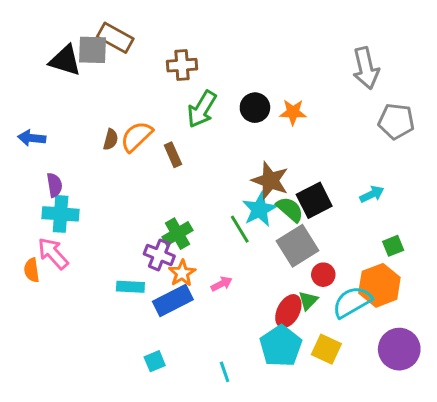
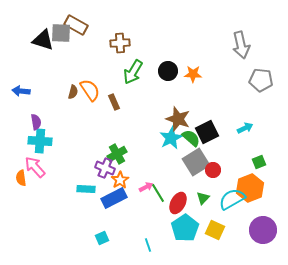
orange semicircle: (136, 136) -> (90, 90), turned 100
green line: (240, 229) -> (158, 193), moved
red circle: (323, 275) -> (213, 170), moved
red ellipse: (288, 311) -> (178, 203), moved

